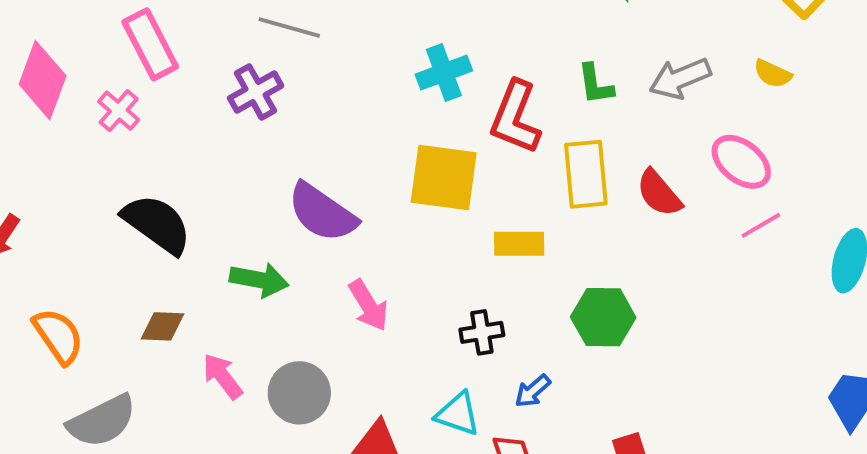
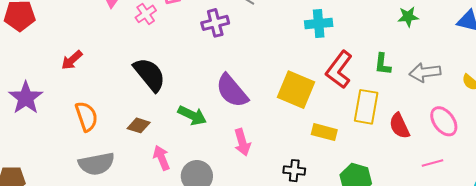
cyan cross: (444, 73) -> (319, 24), moved
pink line: (761, 225) -> (433, 163), moved

